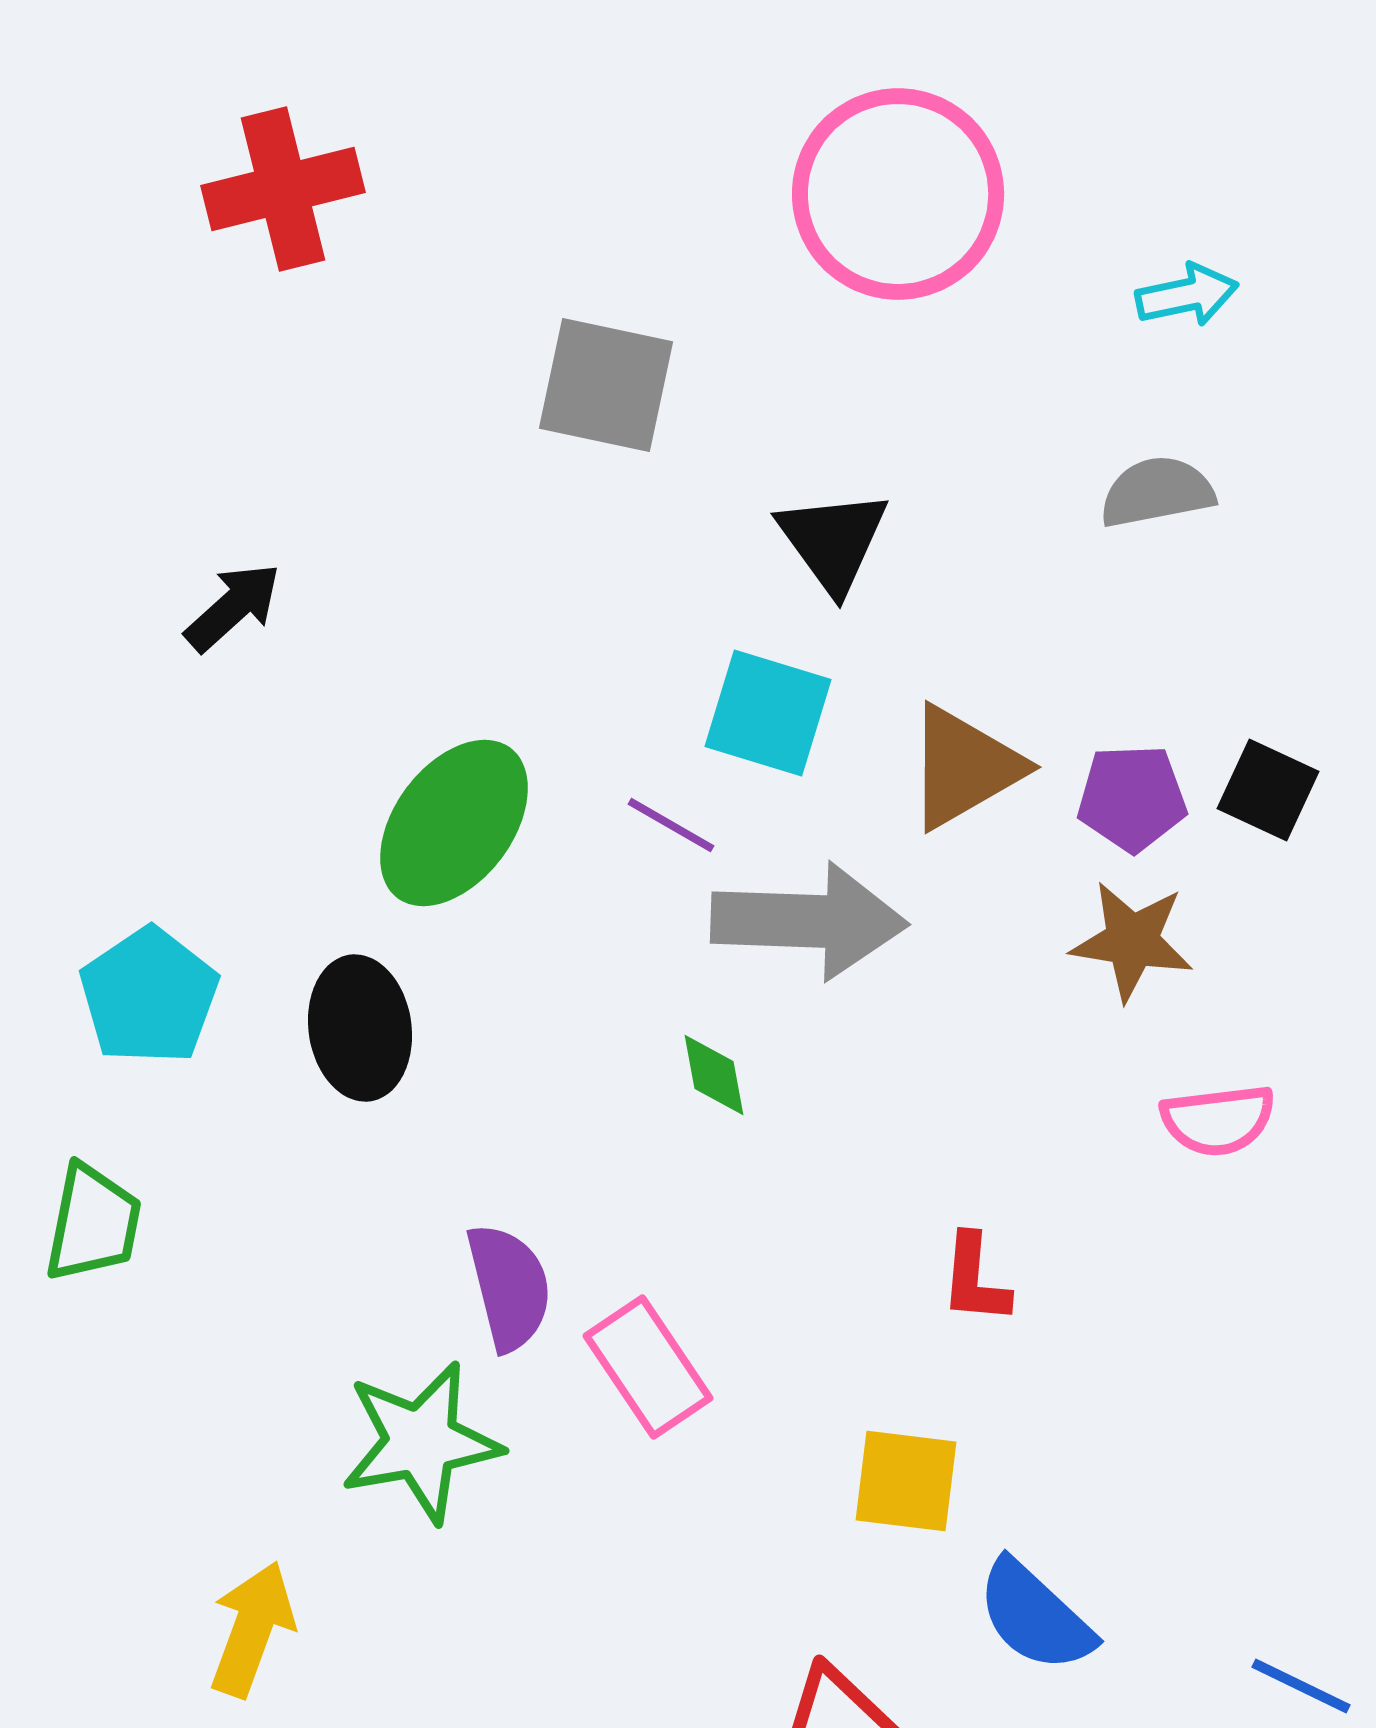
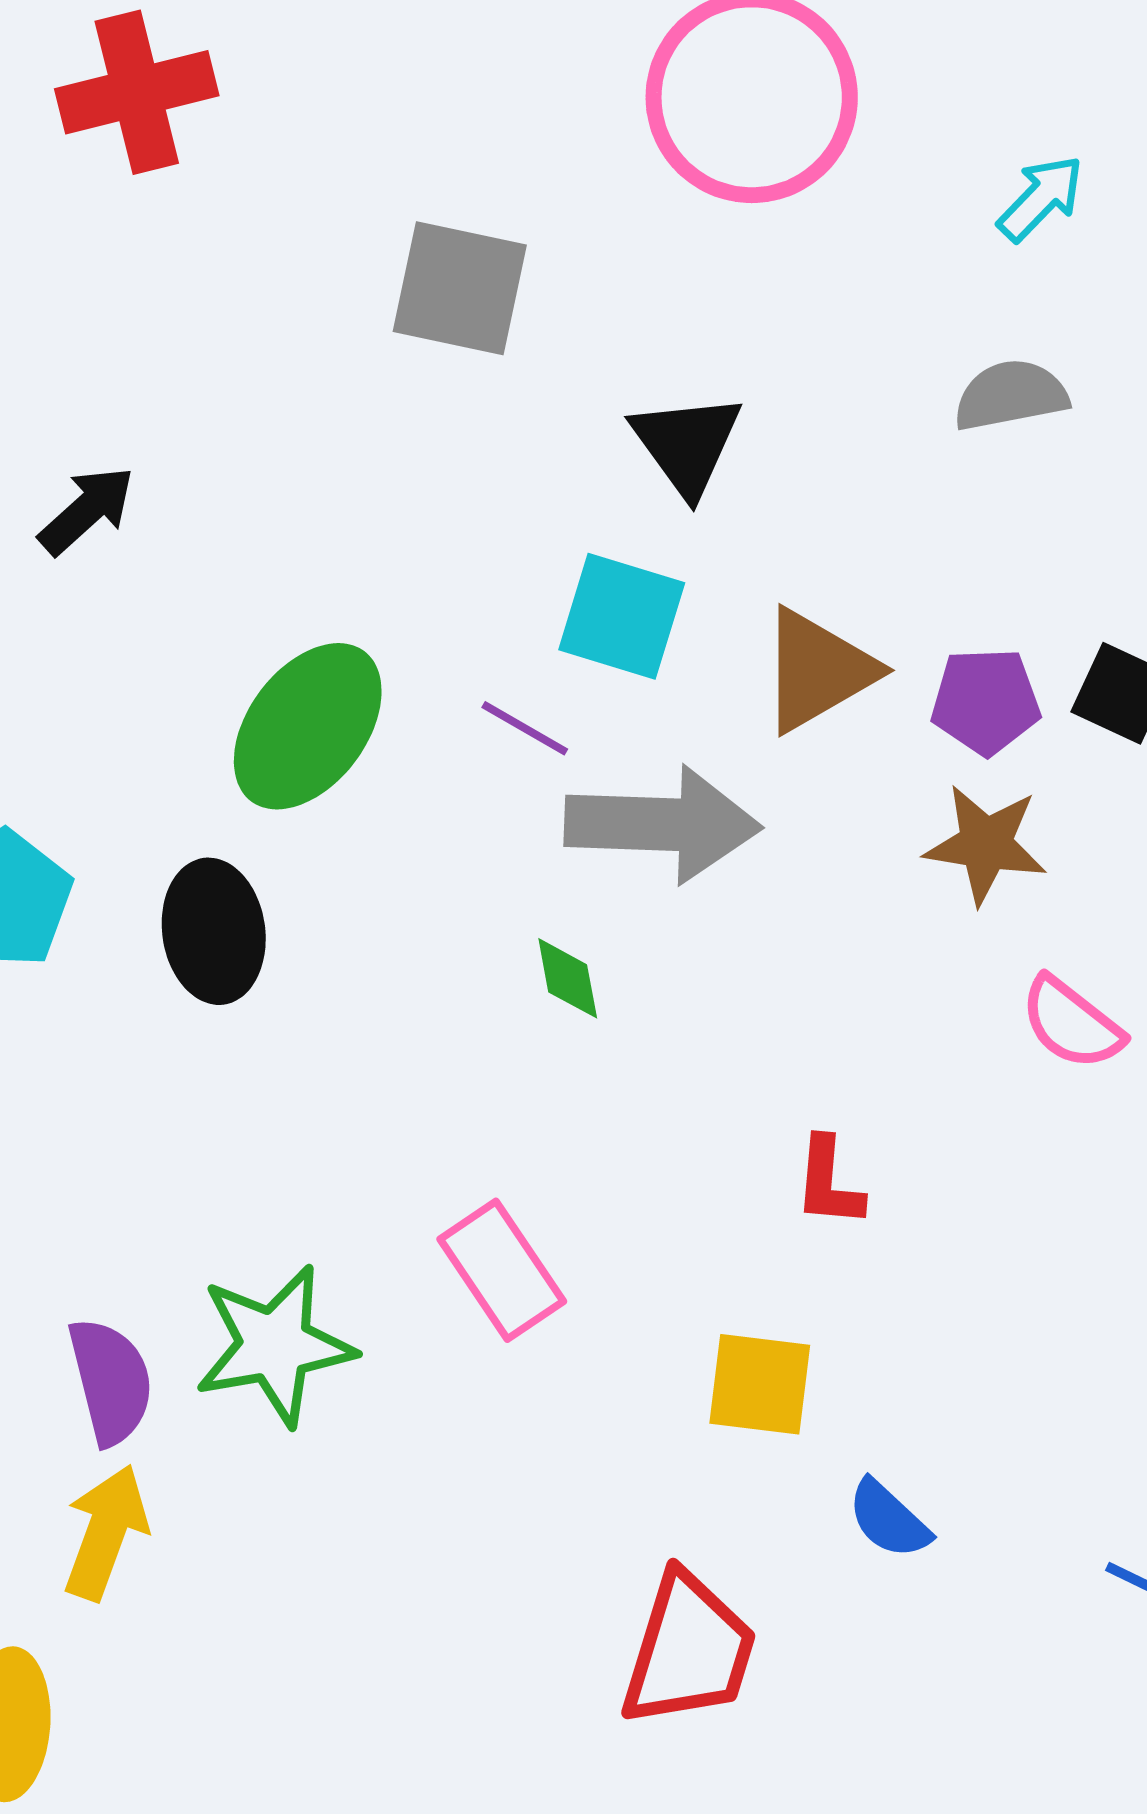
cyan arrow: (1187, 295) -> (1041, 198), turned -34
pink semicircle: (1218, 1120) -> (1072, 1023), turned 45
purple semicircle: (509, 1287) -> (111, 1381), moved
blue semicircle: (1035, 1616) -> (889, 1519), size x0.7

